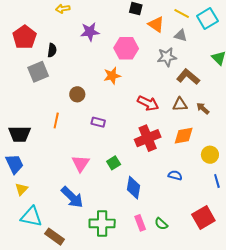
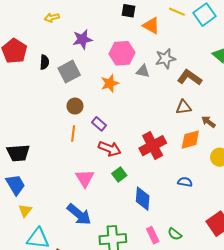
gray triangle: (181, 35) -> (143, 71), moved
gray square: (38, 72) -> (69, 72), moved
red arrow: (148, 103) -> (110, 149), moved
brown arrow: (203, 108) -> (208, 122), moved
orange line: (56, 121) -> (73, 134), moved
purple rectangle: (98, 122) -> (99, 124), moved, turned 32

